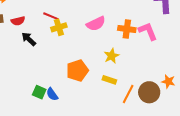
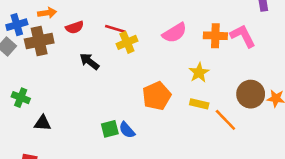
red semicircle: (18, 21) -> (75, 27), moved
green square: (39, 92) -> (110, 129), turned -32
brown circle: (149, 92) -> (251, 94), moved
orange line: (128, 94) -> (225, 120), turned -66

